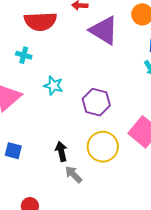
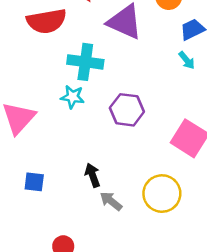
cyan cross: (24, 55) -> (85, 62), moved, size x1.8
yellow circle: (103, 147) -> (162, 194), moved

